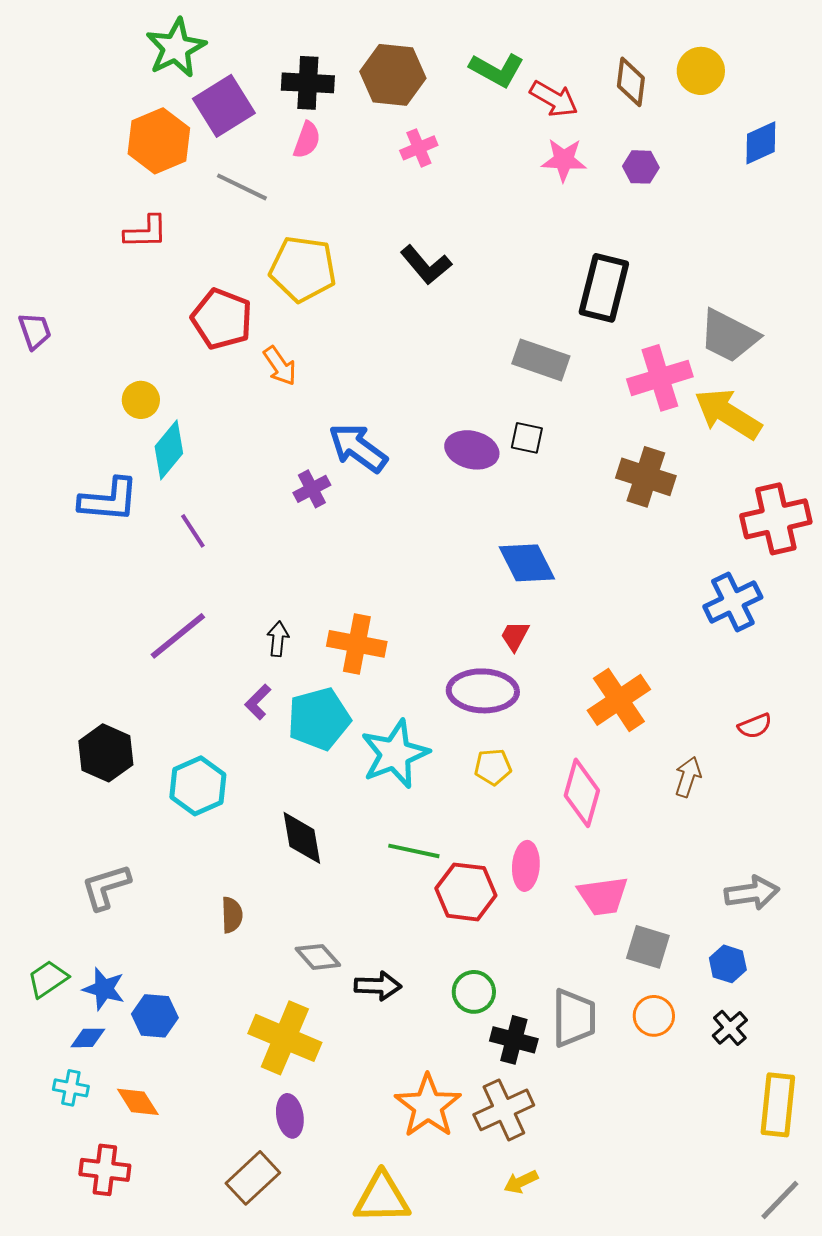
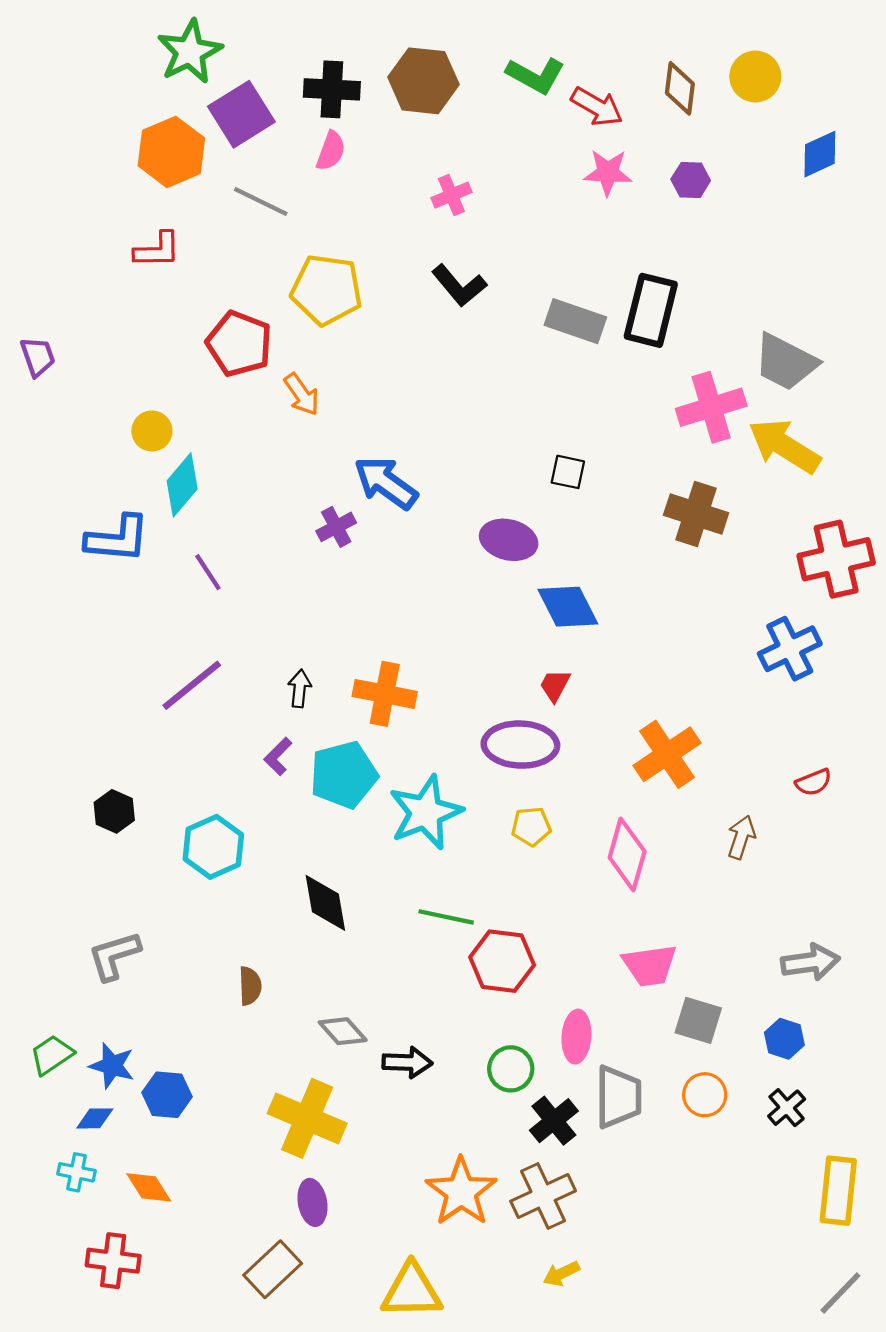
pink cross: (419, 148) -> (451, 195), moved
gray rectangle: (541, 360) -> (575, 321), moved
purple ellipse: (472, 450) -> (509, 540), moved
black hexagon: (106, 753) -> (114, 811), size x0.7
pink ellipse: (526, 866) -> (576, 1037), moved
black cross: (514, 1040) -> (554, 1121), turned 36

